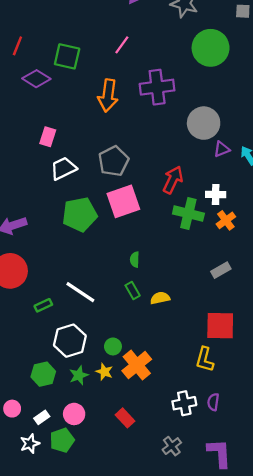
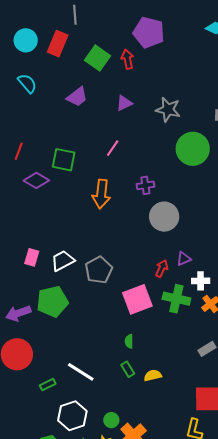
purple cross: (157, 87) -> (145, 185), size x0.6
gray circle: (204, 123) -> (164, 217), moved
pink rectangle: (48, 137) -> (32, 257), moved
purple triangle: (222, 149) -> (184, 259), moved
gray pentagon: (114, 161) -> (99, 270), moved
red arrow: (173, 180) -> (162, 269), size x0.7
pink square: (123, 201) -> (137, 299), moved
green pentagon: (80, 214) -> (52, 302), moved

